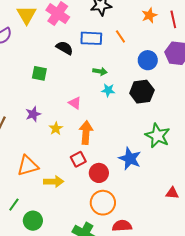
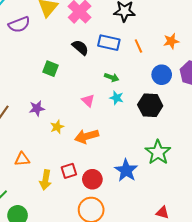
orange star: (149, 15) -> (171, 41), moved
pink triangle: (75, 103) -> (88, 101), moved
orange arrow: (86, 133) -> (87, 136), turned -120
red square: (78, 159) -> (69, 171), moved
orange triangle: (28, 166) -> (22, 159), size x0.7
yellow arrow: (54, 182) -> (45, 180), turned 90

